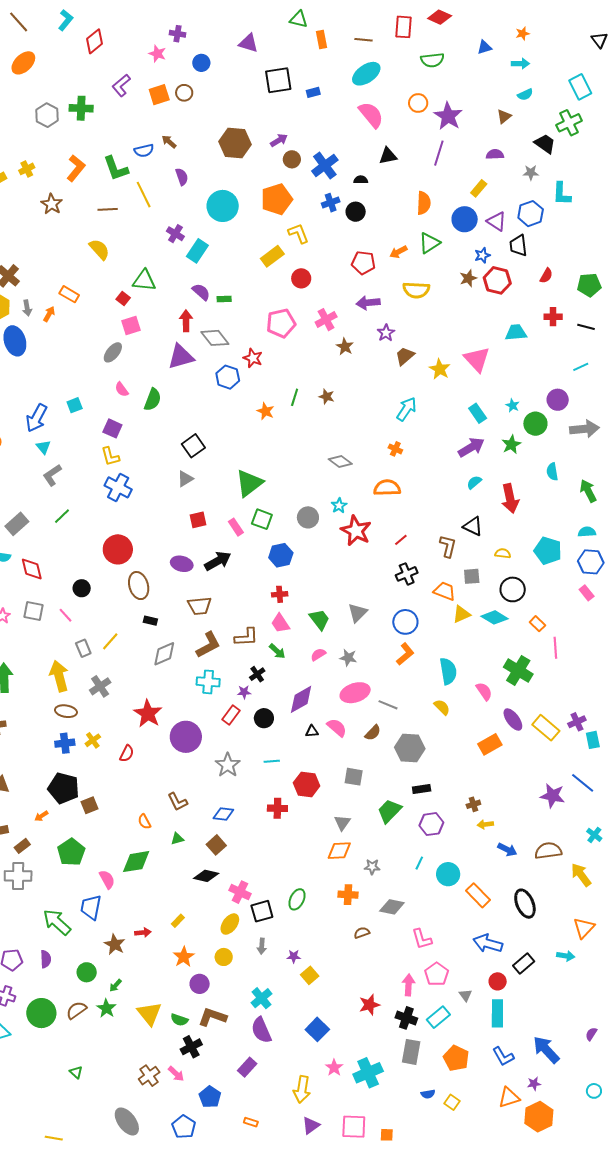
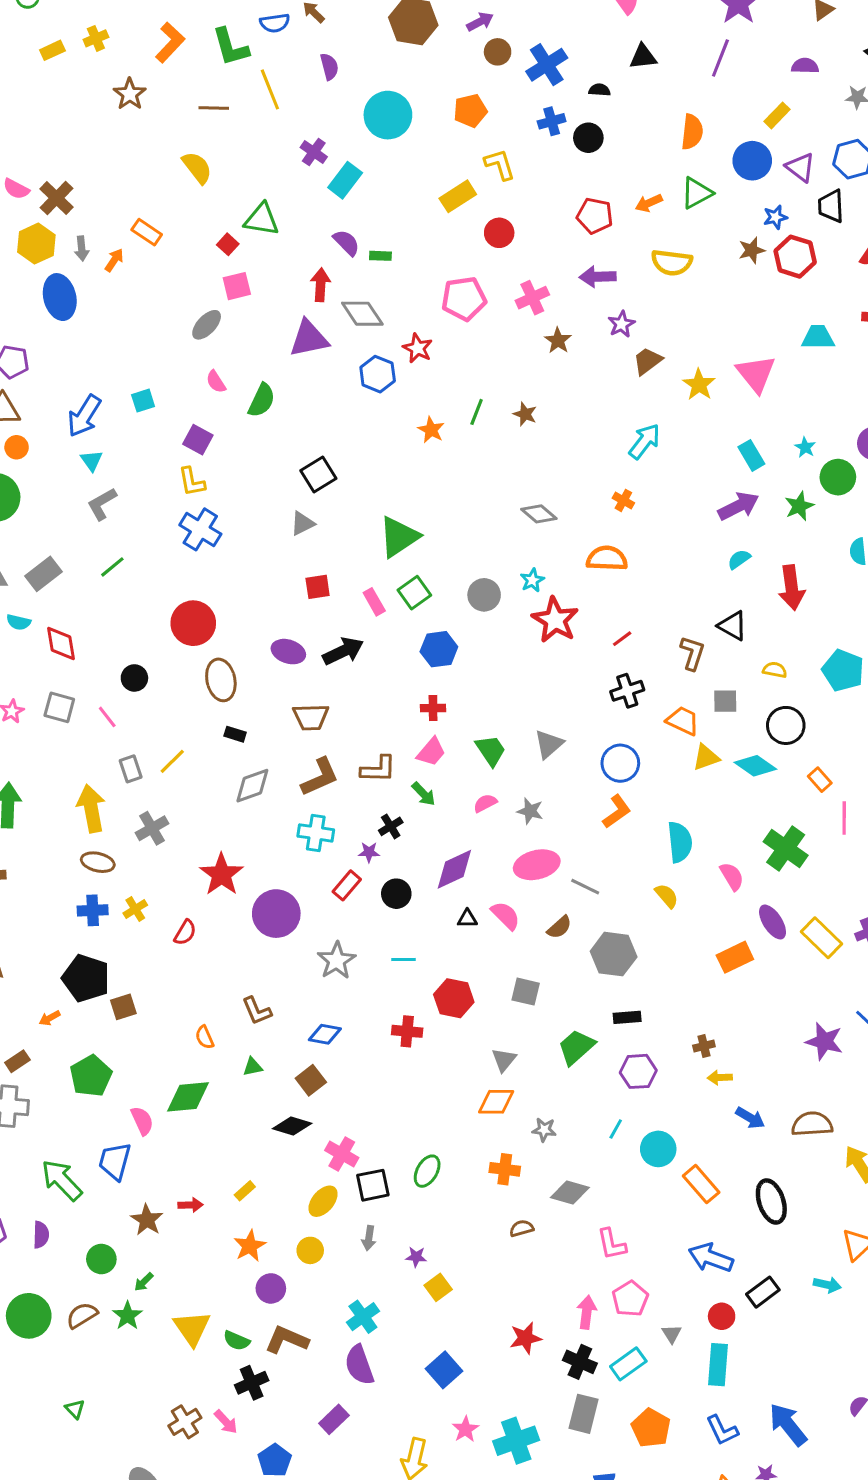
orange pentagon: (277, 199) -> (470, 111), size x0.7
green square: (262, 519) -> (414, 593), turned 30
pink trapezoid: (280, 623) -> (431, 752), turned -110

